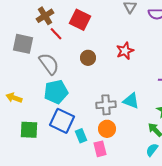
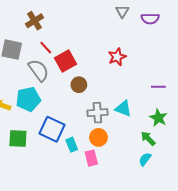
red square: (80, 20) -> (65, 61), moved, turned 35
red line: (56, 34) -> (46, 48), moved
brown circle: (88, 58) -> (79, 85), moved
cyan pentagon: (56, 92) -> (28, 99), moved

